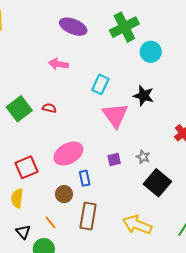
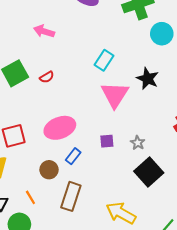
pink arrow: (58, 64) -> (44, 31), moved
red semicircle: (49, 108) -> (47, 77), turned 128
blue rectangle: (85, 178) -> (73, 156), turned 42

